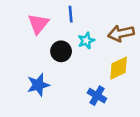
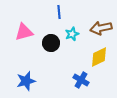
pink triangle: (38, 24) -> (24, 32), moved, turned 36
blue star: (38, 85) -> (26, 81), moved

